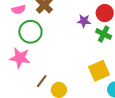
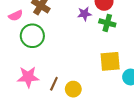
pink star: (20, 58) -> (28, 77), moved
yellow square: (99, 71) -> (110, 61), turned 30

